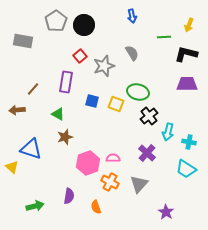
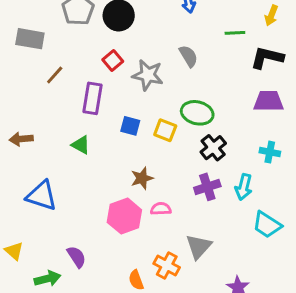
gray star: (104, 66) -> (148, 75), turned 30
brown line: (33, 89) -> (55, 75), moved
cyan arrow: (168, 132) -> (244, 187), moved
brown star: (65, 137) -> (142, 178), moved
cyan cross: (189, 142) -> (270, 152), moved
purple cross: (147, 153) -> (207, 187), moved, turned 30
yellow triangle: (12, 167) -> (14, 251), moved
orange cross: (110, 182) -> (167, 265), moved
purple semicircle: (69, 196) -> (76, 257), moved, turned -42

